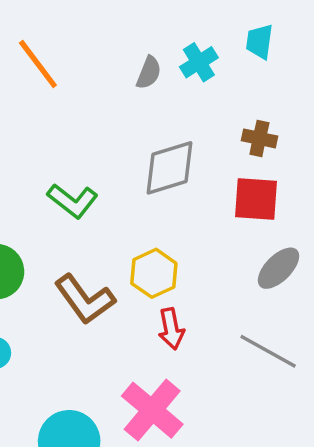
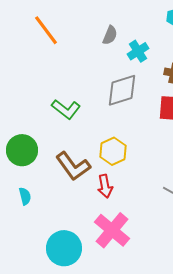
cyan cross: (199, 62) -> (138, 51), moved
red arrow: (171, 329) -> (105, 186), moved

